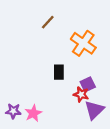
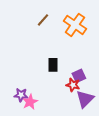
orange cross: (83, 43) -> (75, 25), moved
purple star: (13, 111) -> (21, 95), moved

